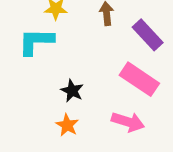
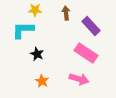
black star: (72, 91) -> (37, 54), moved

